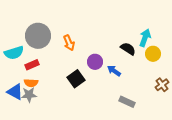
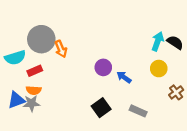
orange arrow: (69, 43) -> (61, 49), moved
black semicircle: (128, 49) -> (175, 42), moved
yellow circle: (153, 54) -> (159, 69), moved
black square: (76, 79) -> (101, 108), moved
blue triangle: (15, 92) -> (16, 100), turned -48

